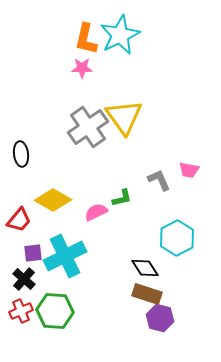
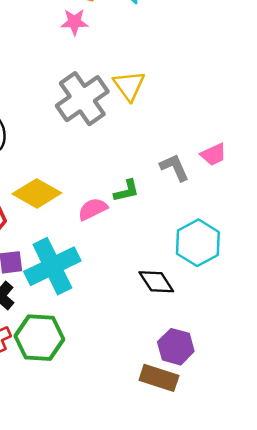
yellow triangle: (124, 117) -> (129, 86), size x0.7
pink trapezoid: (189, 170) -> (213, 154), turned -35
brown rectangle: (147, 294) -> (159, 378), moved

